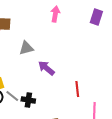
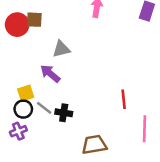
purple arrow: (46, 68) -> (50, 74), moved

